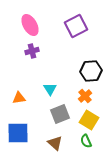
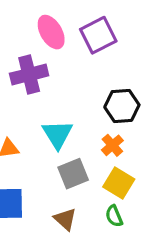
pink ellipse: (30, 25) -> (51, 32), moved
purple cross: (32, 51) -> (29, 75), size x1.6
cyan triangle: (50, 89) -> (57, 134), size x1.5

